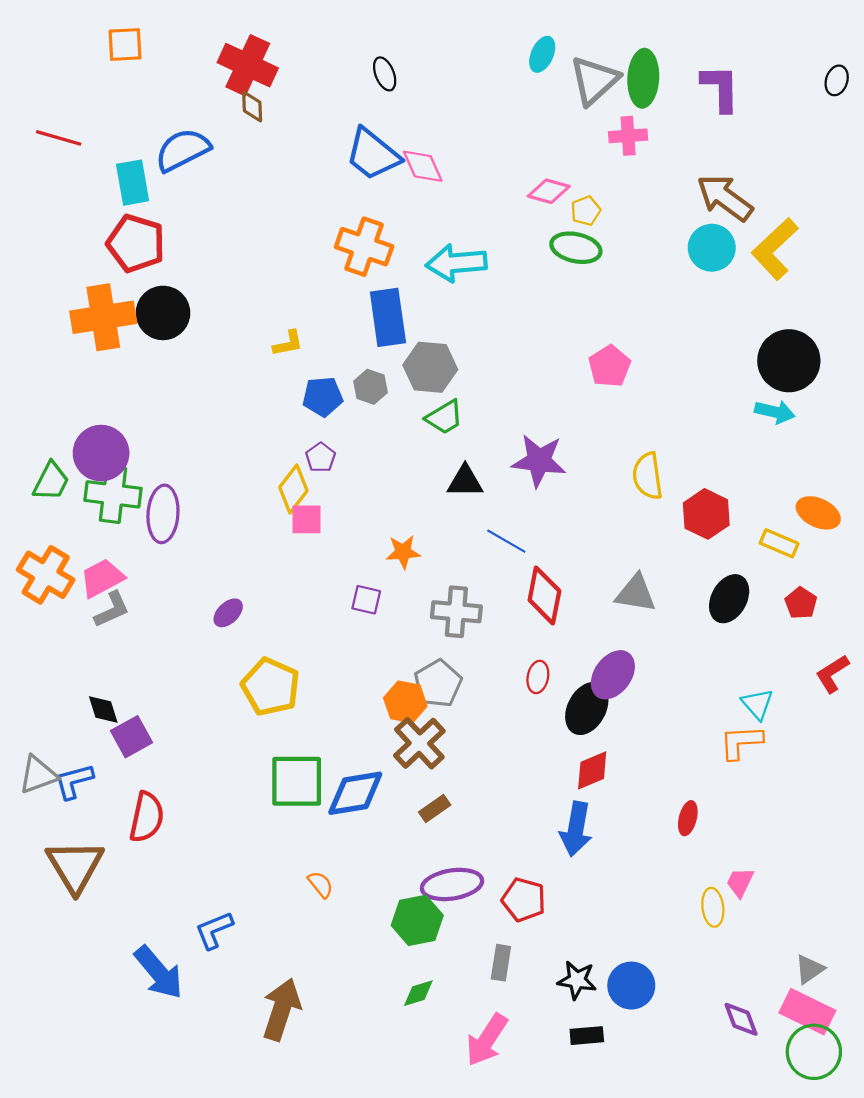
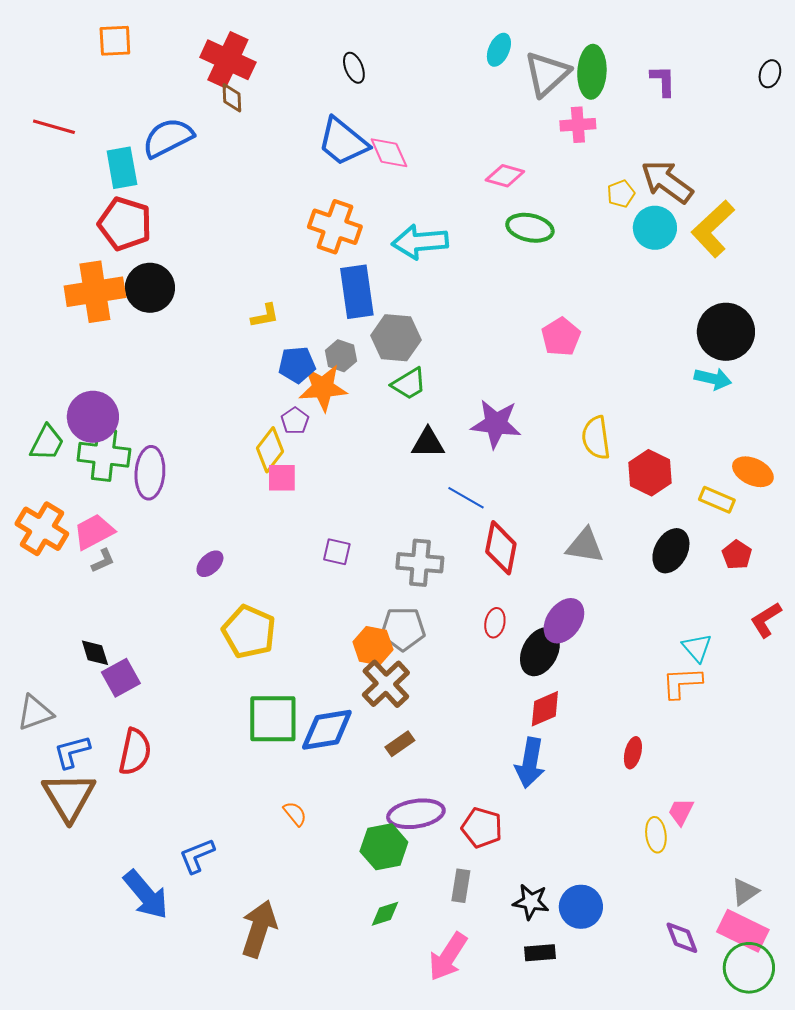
purple L-shape: (720, 88) -> (663, 81), size x0.7
yellow pentagon: (586, 211) -> (621, 194), moved
orange star: (403, 552) -> (323, 388), moved, size x1.5
gray L-shape: (112, 610) -> (103, 561), size x0.7
gray pentagon: (438, 683) -> (403, 629), turned 30
blue L-shape: (74, 781) -> (72, 752), moved

